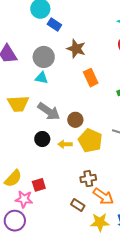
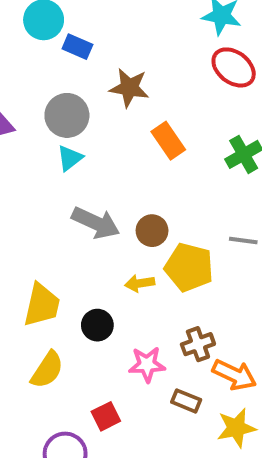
cyan triangle: (42, 78) -> (70, 158), turned -40
yellow trapezoid: (18, 104) -> (42, 305), moved, turned -65
black circle: (42, 139) -> (97, 325), moved
red square: (39, 185) -> (106, 416), moved
pink star: (24, 199) -> (147, 364), moved

